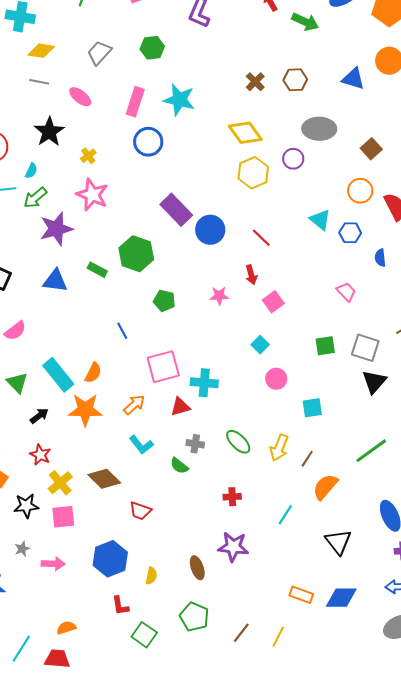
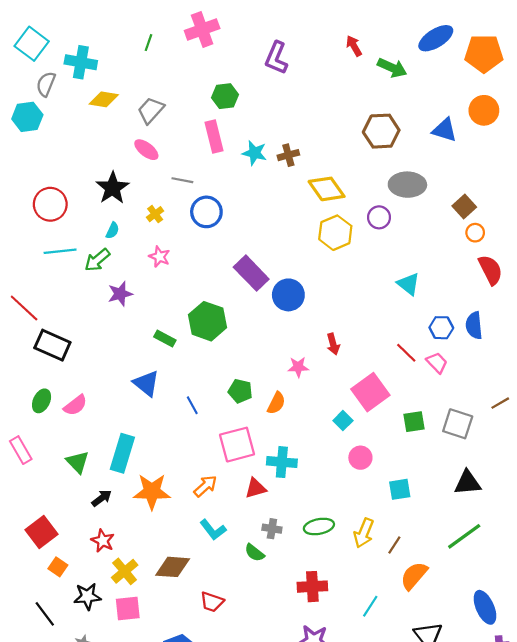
gray trapezoid: (99, 53) -> (151, 110), moved
brown hexagon: (295, 80) -> (381, 131), size x1.4
gray line: (39, 82) -> (182, 180), moved
brown cross: (255, 82) -> (288, 155), moved, turned 30
cyan star: (179, 100) -> (255, 153), size x0.7
pink rectangle: (135, 102) -> (214, 137), moved, turned -32
blue circle: (148, 142) -> (206, 212), moved
cyan semicircle: (31, 171) -> (113, 230), moved
orange circle: (360, 191) -> (475, 233), moved, size x0.7
pink star: (92, 195) -> (159, 257), size x0.6
purple star: (56, 229) -> (120, 294), size x0.7
blue hexagon: (350, 233) -> (441, 328), moved
red line: (261, 238) -> (406, 353), moved
blue semicircle: (380, 258) -> (474, 326), size x1.4
blue triangle: (55, 281) -> (146, 383), moved, turned 32
green pentagon: (164, 301) -> (240, 391), moved
pink square: (273, 302) -> (370, 392), moved, size x1.6
orange semicircle: (93, 373) -> (276, 403), moved
cyan rectangle: (58, 375) -> (122, 453), turned 56
black triangle: (374, 382) -> (468, 483), moved, turned 44
green ellipse: (238, 442) -> (319, 526), turned -56
brown diamond: (104, 479) -> (173, 567), turned -40
red cross: (232, 497) -> (312, 587), size x1.5

